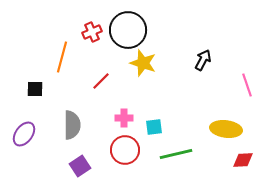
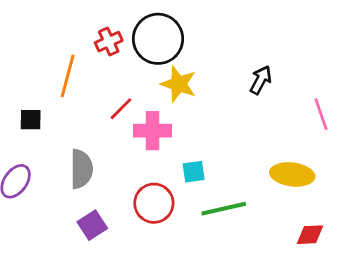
pink cross: (124, 118) -> (153, 131), moved, size x1.5
red diamond: (243, 160) -> (310, 235), moved

